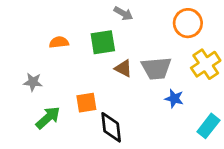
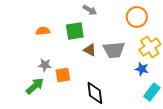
gray star: (33, 82) -> (45, 65), moved
blue star: (174, 98) -> (142, 69), moved
black diamond: (111, 127) -> (95, 93), moved

